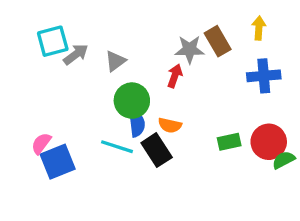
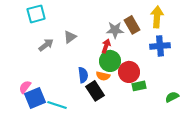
yellow arrow: (259, 28) -> (157, 17), size x1.5
cyan square: (53, 41) -> (36, 14), moved
gray arrow: (76, 54) -> (46, 45), moved
green circle: (132, 101) -> (110, 61), moved
red circle: (269, 142) -> (129, 72), moved
cyan line: (117, 147) -> (57, 105), moved

